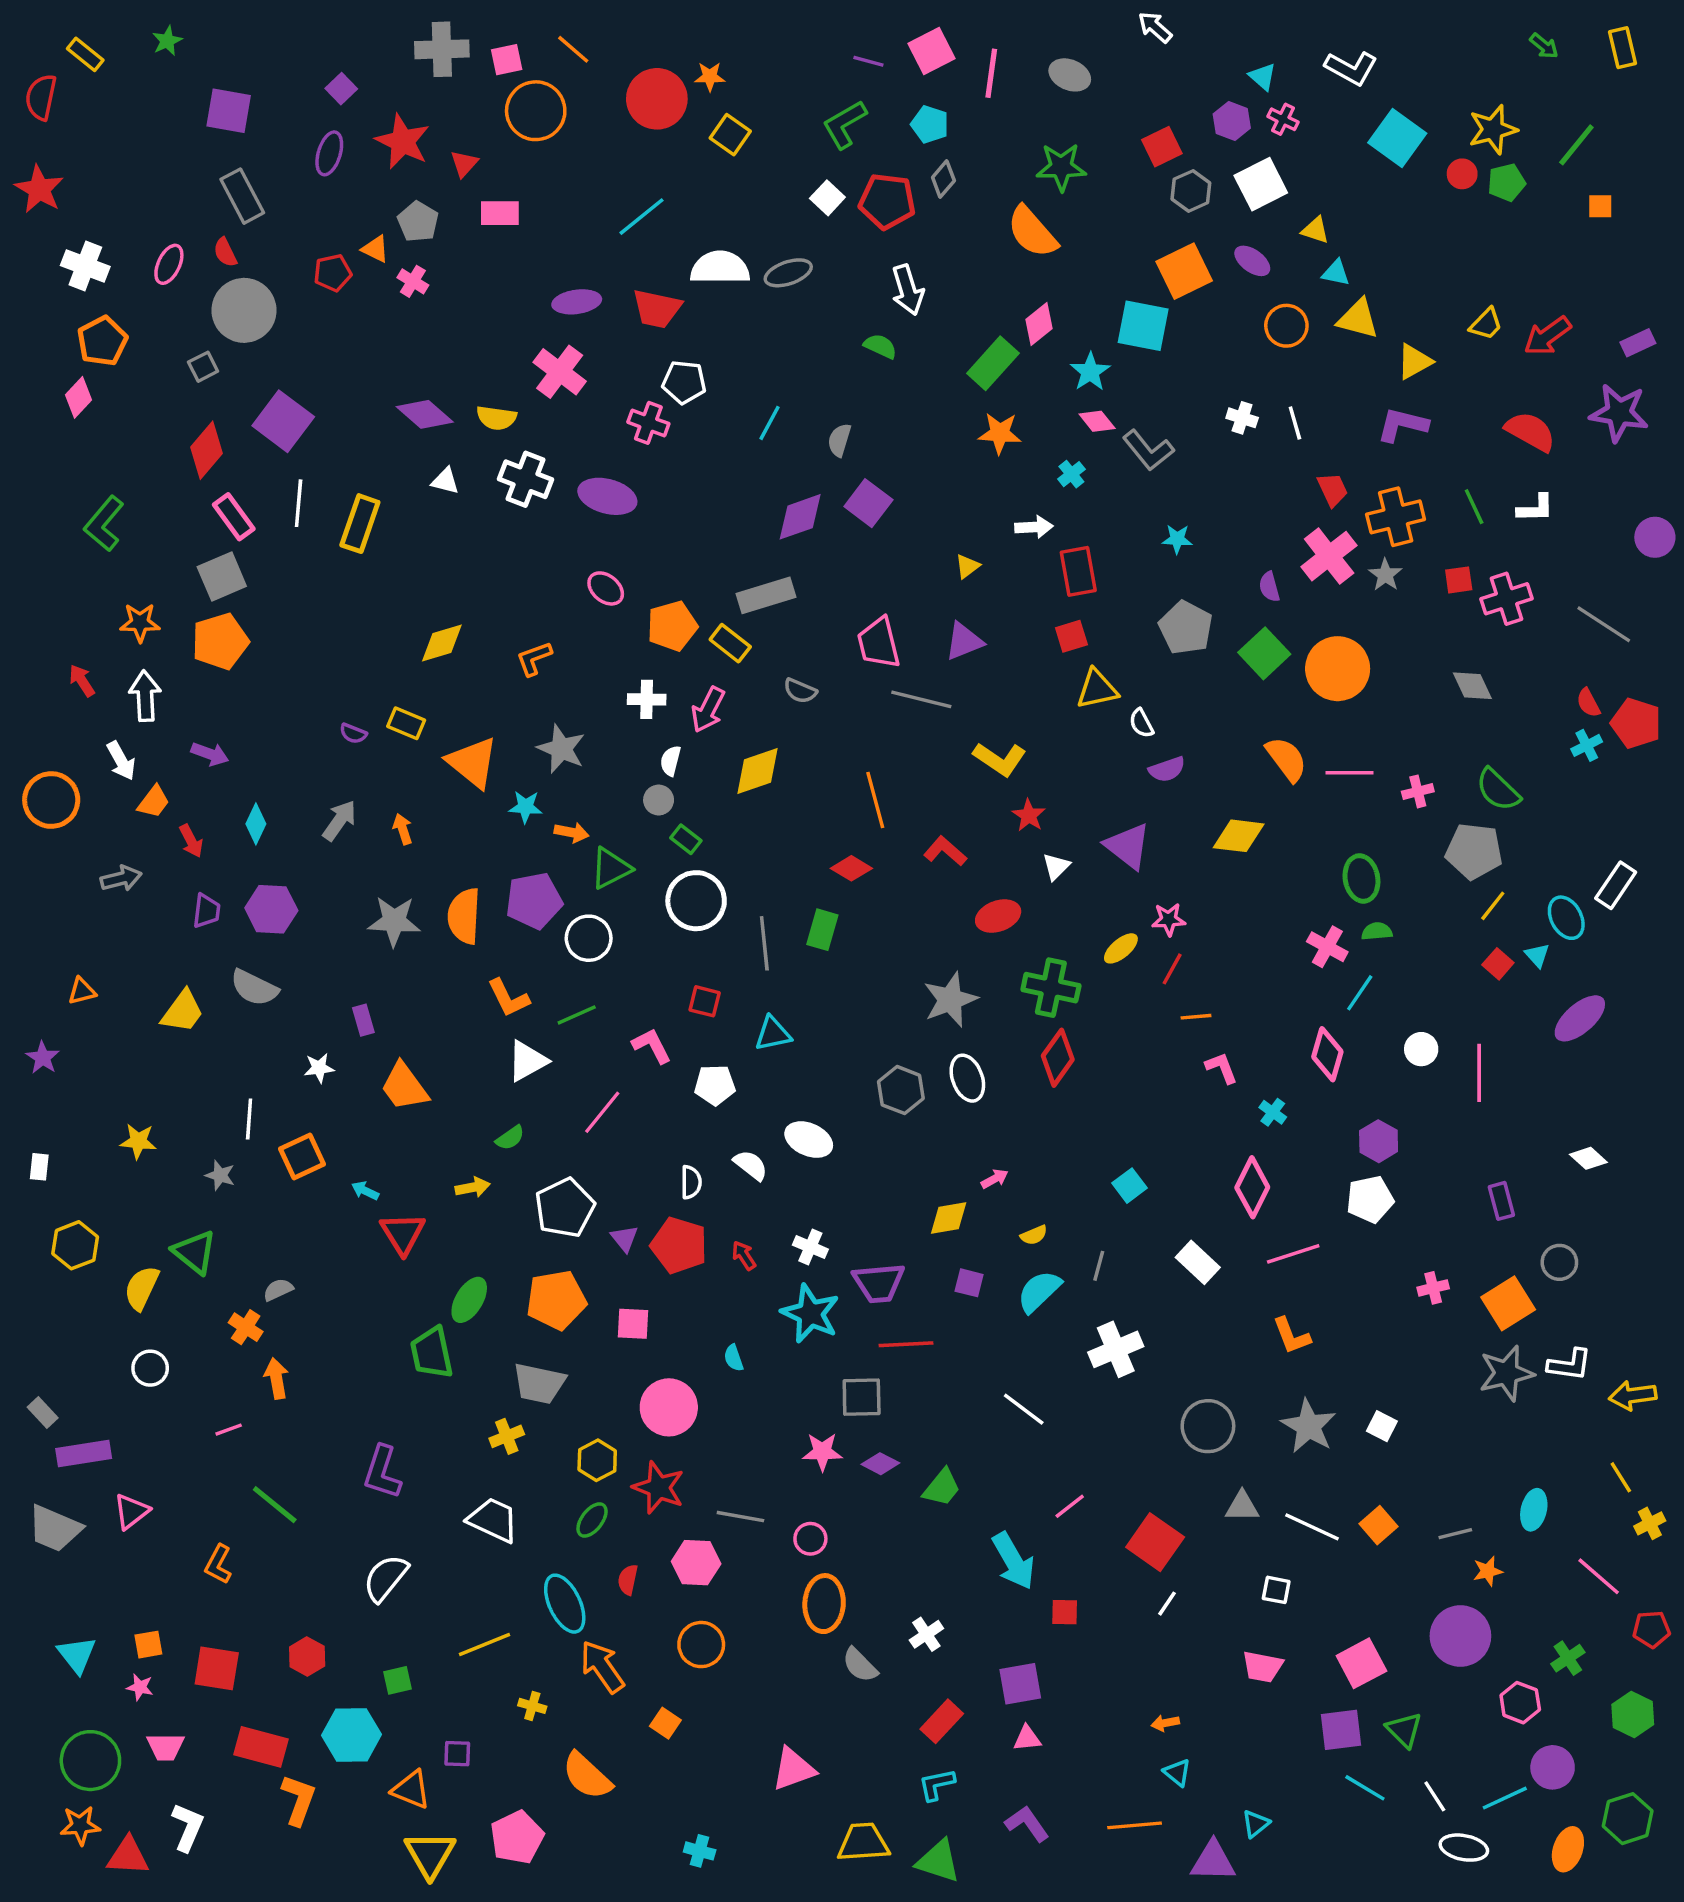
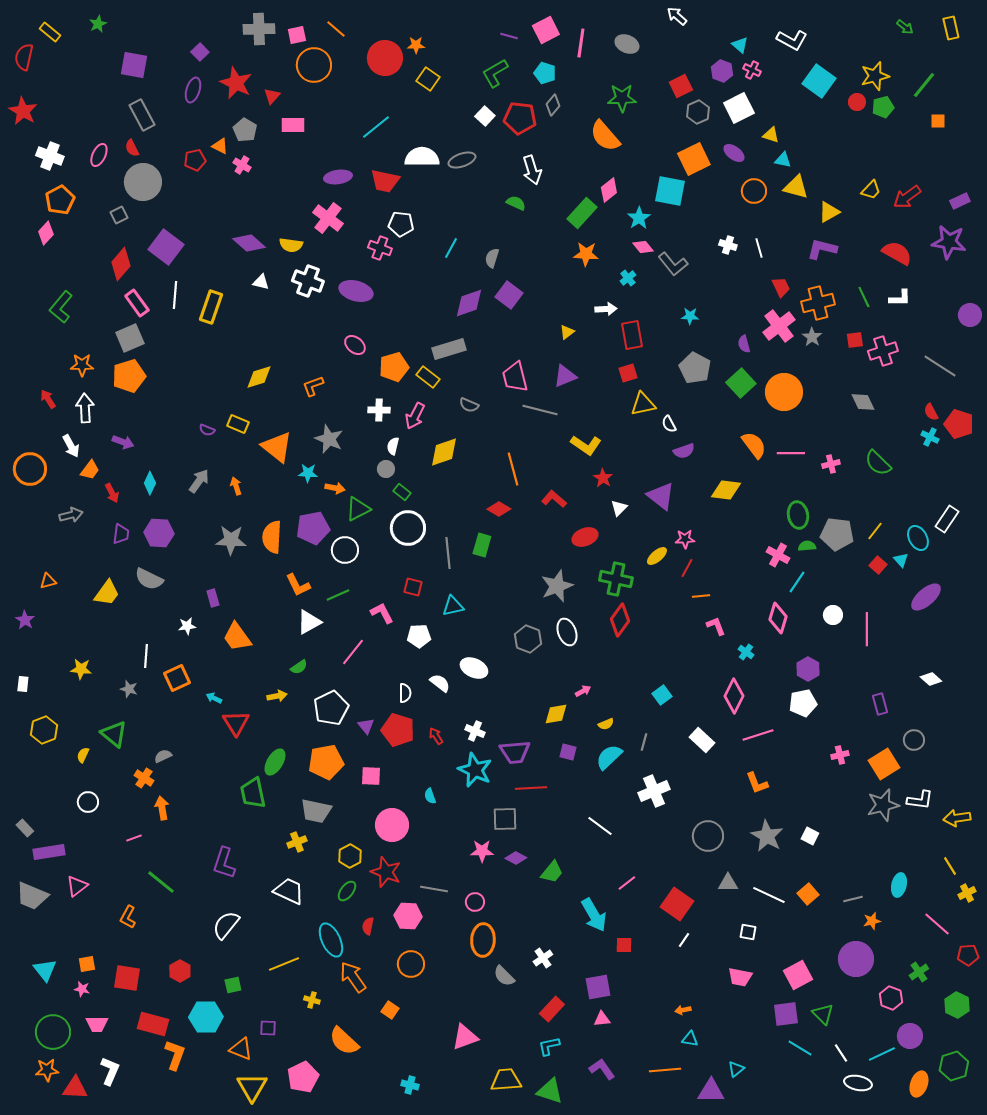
cyan cross: (1587, 745) -> (930, 437), turned -36
gray pentagon: (1474, 851) -> (837, 534), moved
yellow semicircle: (142, 1288) -> (83, 755), size x0.6
cyan triangle: (1177, 1772) -> (690, 1039), turned -30

